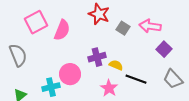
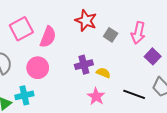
pink arrow: (150, 26) -> (138, 33), turned -85
pink circle: (70, 74) -> (38, 68), moved
black line: (136, 79) -> (134, 94), moved
cyan cross: (51, 87) -> (24, 95), moved

